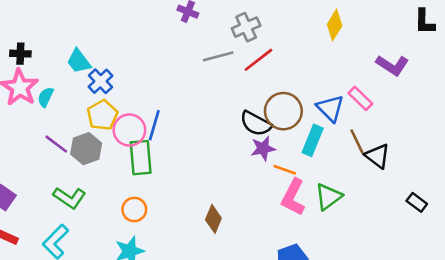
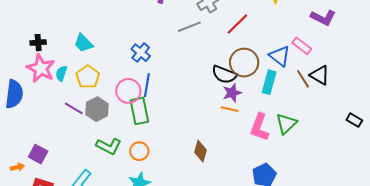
red line: (258, 60) -> (237, 24), moved
blue cross: (101, 81) -> (141, 53), moved
yellow pentagon: (102, 115) -> (88, 77), moved
black triangle: (377, 156) -> (320, 75), moved
orange line: (285, 170) -> (230, 109), moved
green L-shape: (69, 198) -> (109, 146), moved

